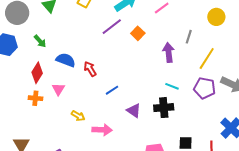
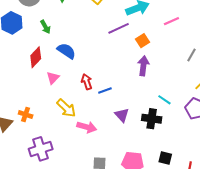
purple arrow: (169, 52) -> (143, 66), moved
red arrow: (90, 69) -> (87, 82), moved
orange cross: (35, 98) -> (26, 114), moved
yellow arrow: (78, 116) -> (66, 108), size x1.5

